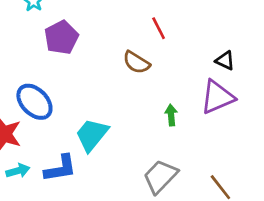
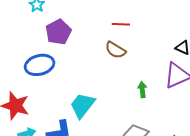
red line: (159, 28) -> (121, 24), moved, turned -60
blue ellipse: (34, 102) -> (40, 65), moved, turned -60

